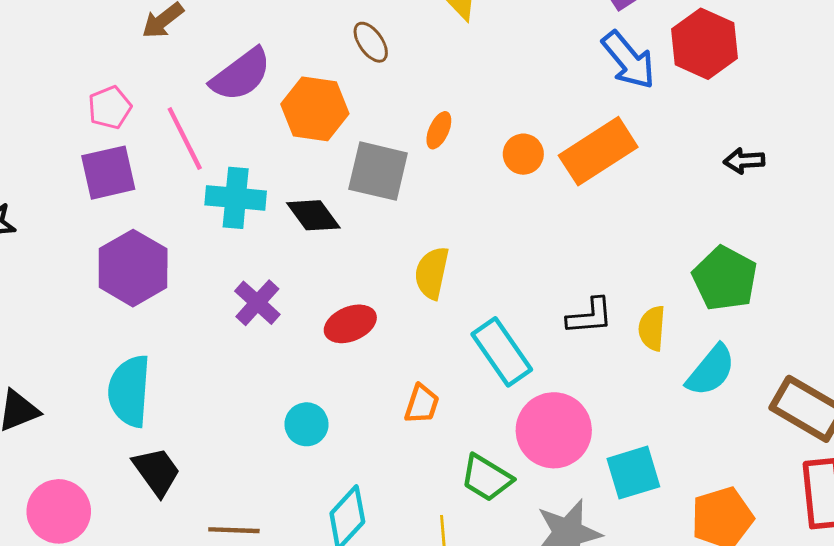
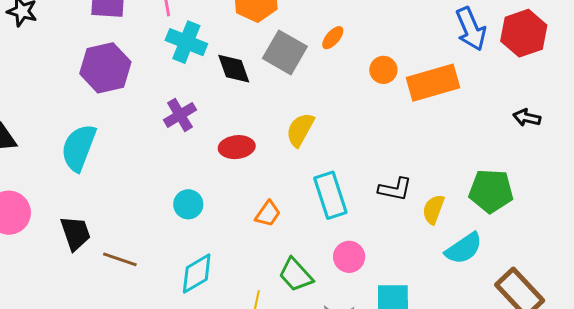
green pentagon: (725, 278) -> (491, 191), turned 30
pink circle: (554, 430) -> (349, 257), size x0.6
black trapezoid: (157, 471) -> (75, 233), moved

